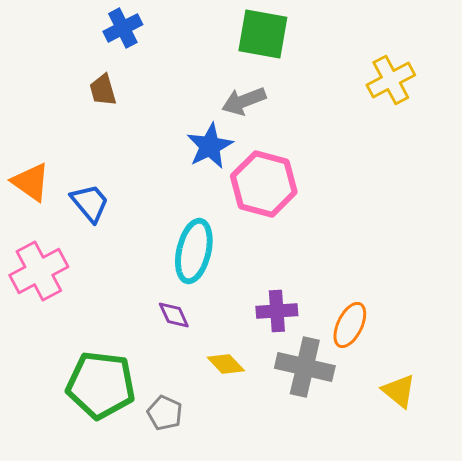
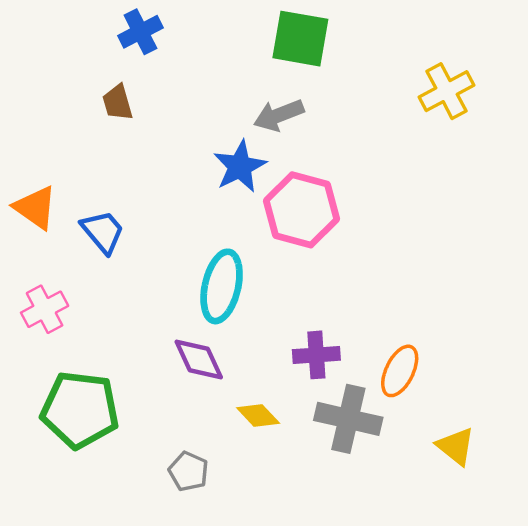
pink cross: (39, 271) -> (45, 309), size x0.7
purple diamond: (174, 315) -> (199, 359), size x1.4
green pentagon: (101, 385) -> (80, 410), moved

